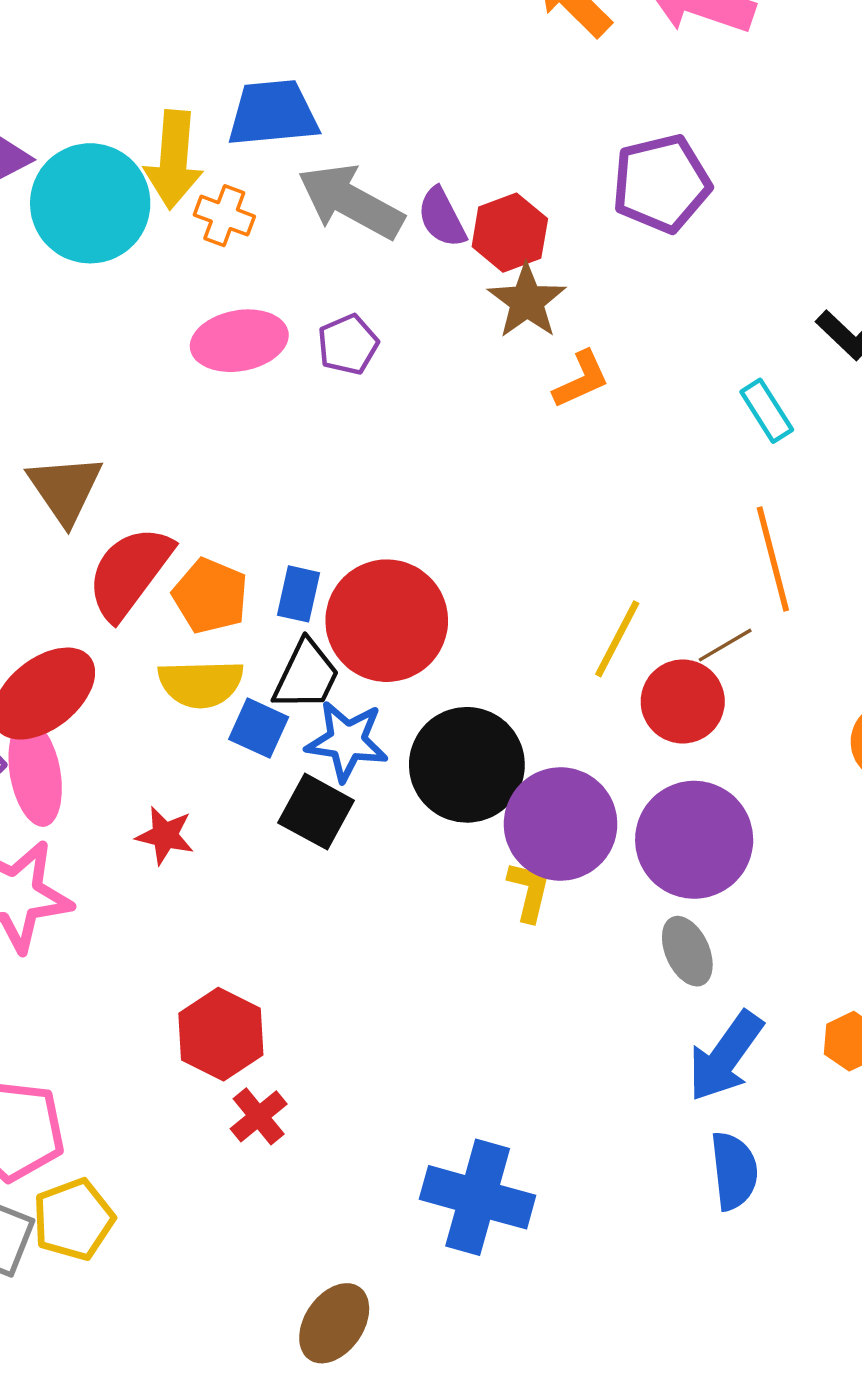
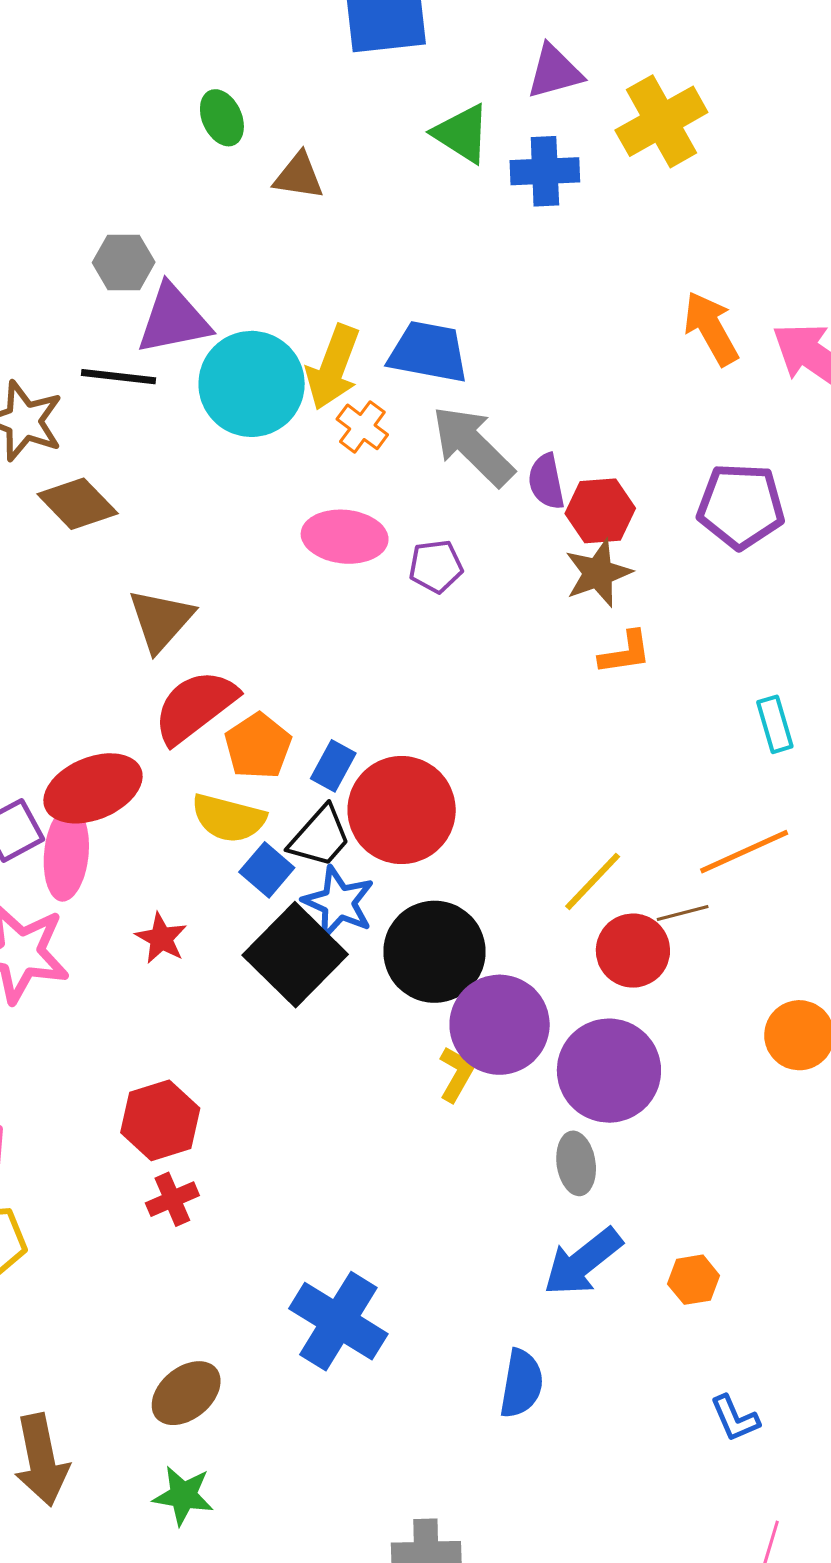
orange line: (773, 559) -> (744, 852), turned 64
black square: (316, 812) -> (295, 955), size x1.5
blue semicircle: (734, 1171) -> (521, 1384), moved

